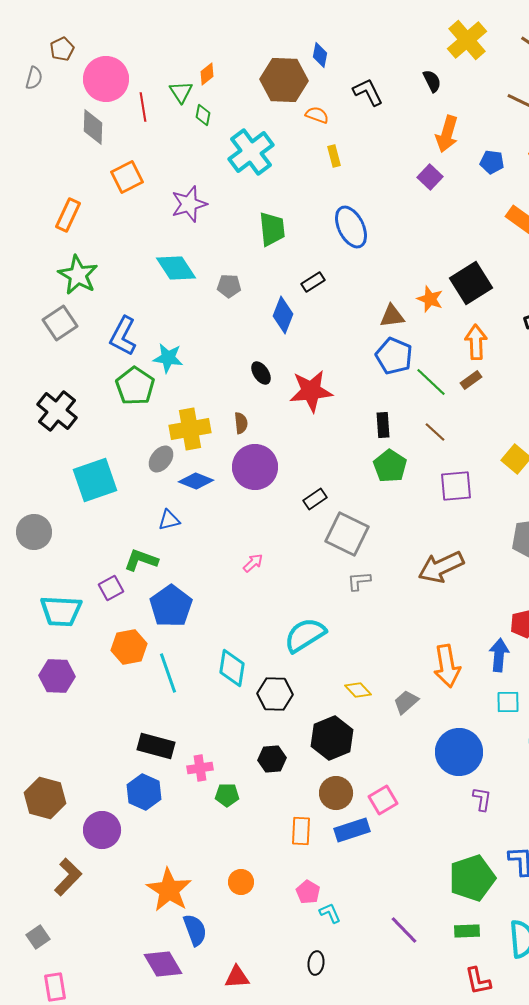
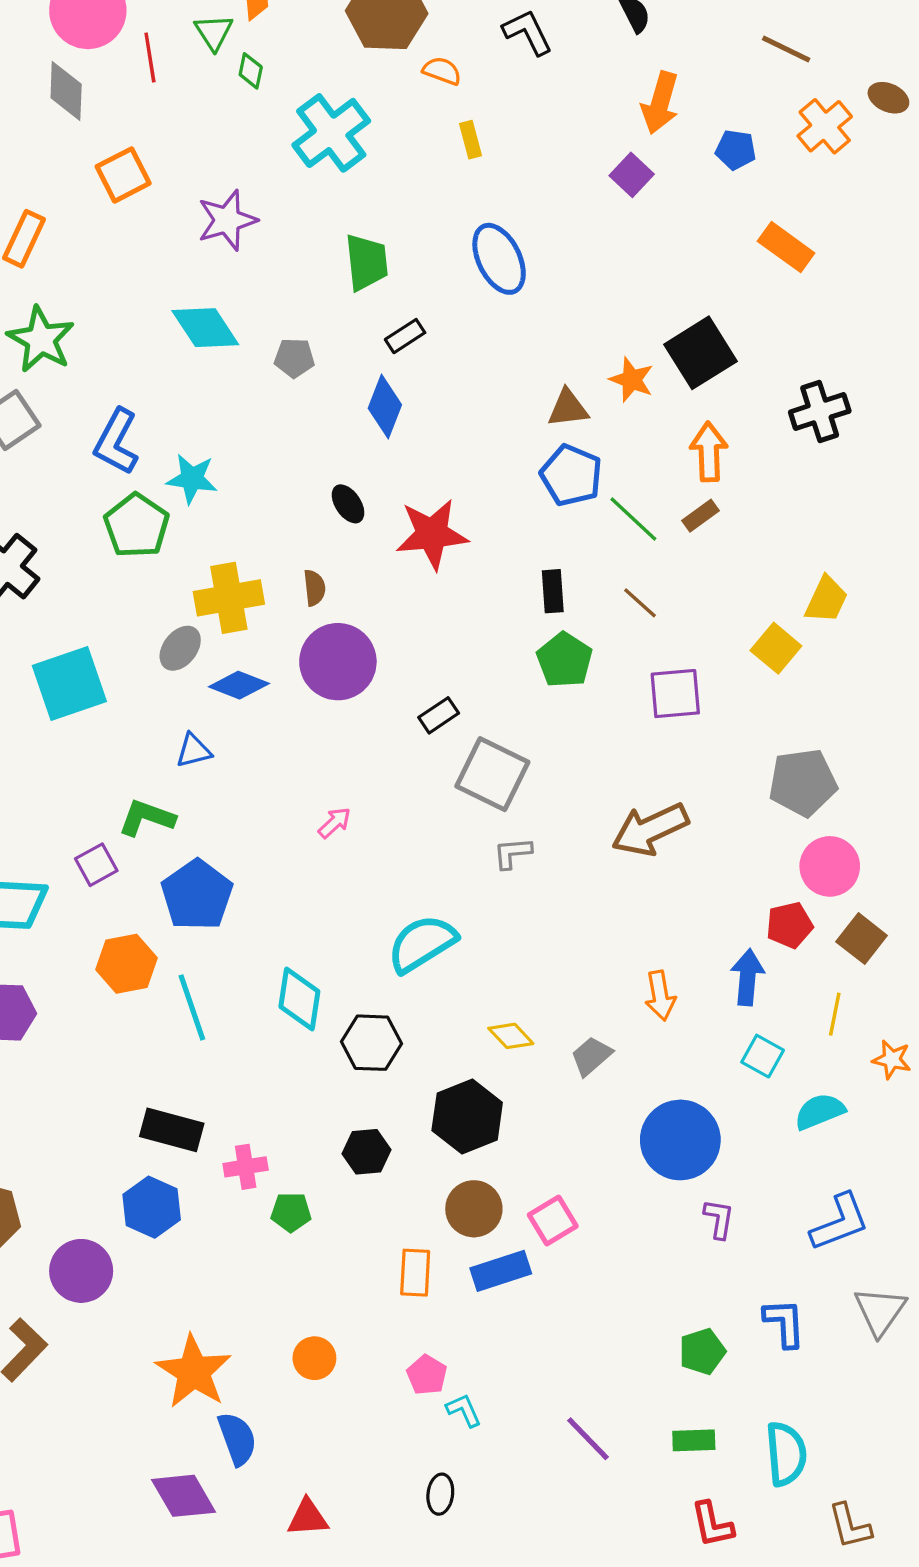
black rectangle: (313, 282) -> (405, 336), moved
orange arrow: (447, 666) -> (660, 996), size x0.7
cyan square: (508, 702) -> (763, 1056), turned 30
green pentagon: (472, 878) -> (702, 1351), size x0.6

